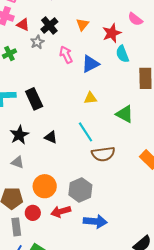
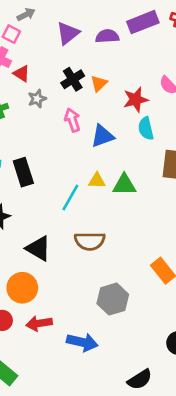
black cross: (49, 26) -> (73, 79), moved
green triangle: (125, 114) -> (124, 185), moved, turned -36
cyan line: (85, 132) -> (70, 198), moved, turned 55
black triangle: (51, 137) -> (38, 248), moved, size x1.5
brown semicircle: (103, 154) -> (90, 241), moved
gray hexagon: (80, 190) -> (113, 299), moved

